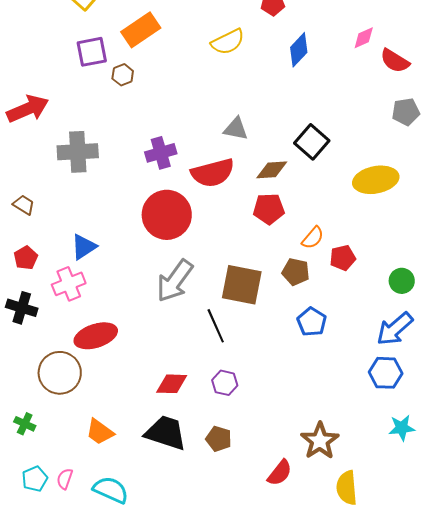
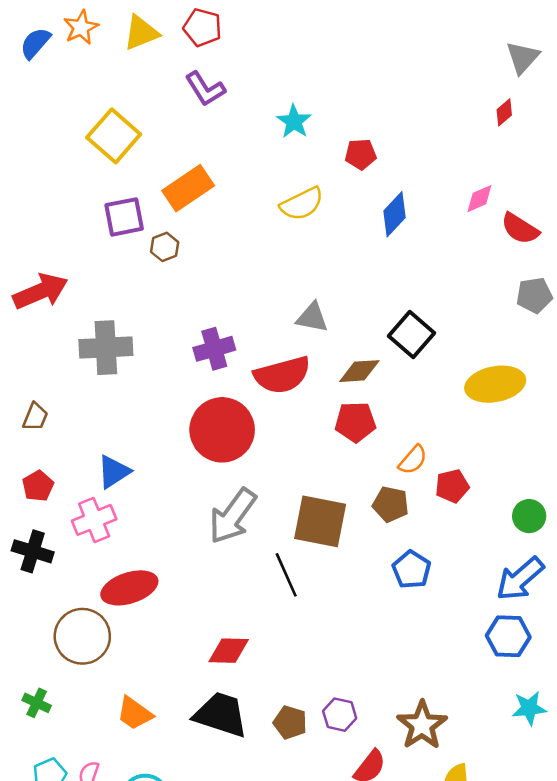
brown trapezoid: (24, 205) -> (35, 417), turned 80
purple hexagon: (225, 383) -> (340, 715), moved

